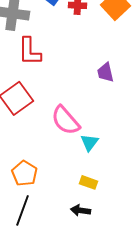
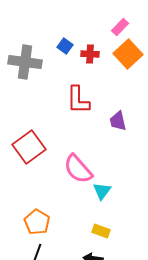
red L-shape: (30, 51) -> (78, 100), moved

